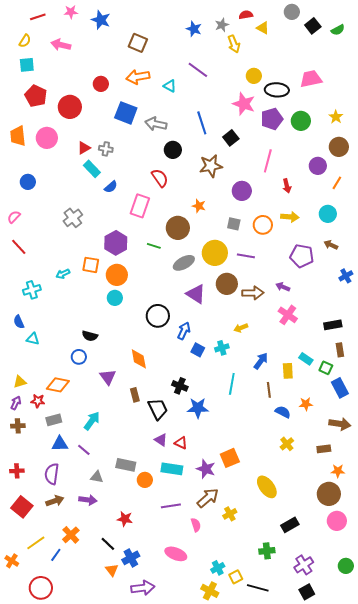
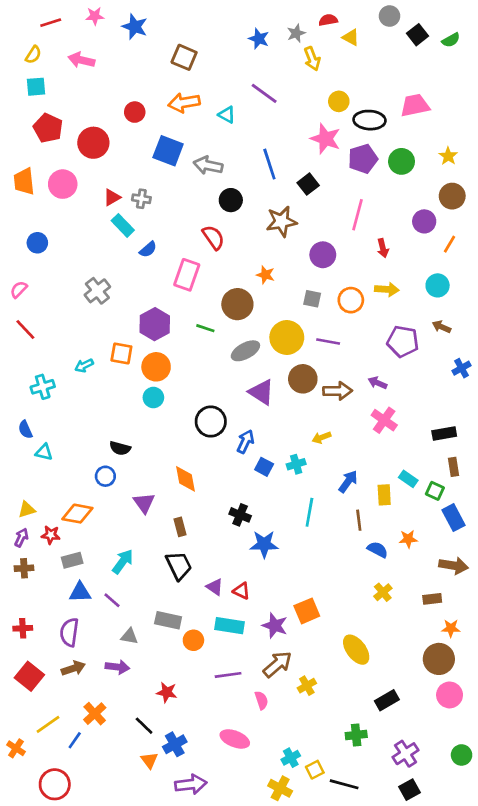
black trapezoid: (158, 409) -> (179, 566), moved

